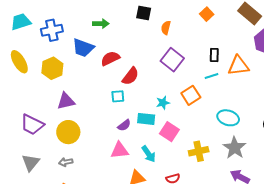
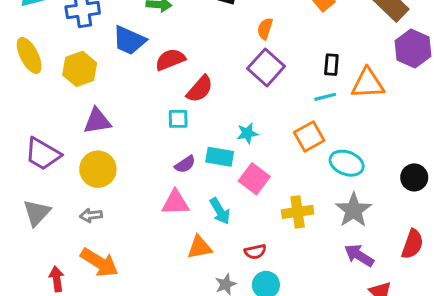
orange semicircle: (166, 28) -> (265, 29), moved
orange square: (191, 95) -> (309, 136), moved

